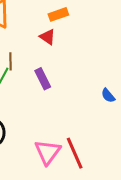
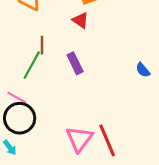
blue semicircle: (108, 96) -> (143, 70), moved

